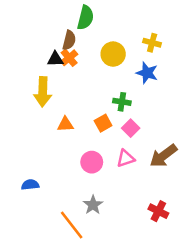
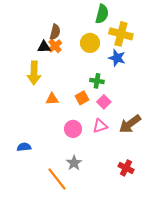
green semicircle: (85, 18) -> (102, 14), moved
yellow cross: (152, 43) -> (121, 34), size x1.6

